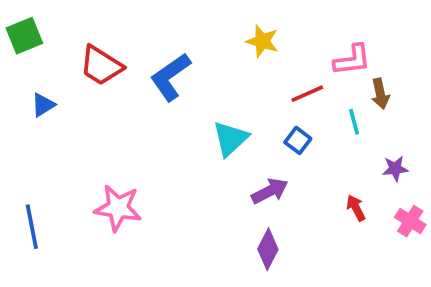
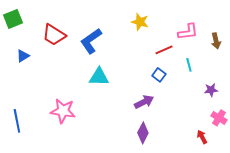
brown arrow: (380, 94) -> (216, 41), moved
cyan triangle: (230, 139) -> (99, 77), moved, turned 45
red arrow: (356, 208) -> (202, 137), moved

